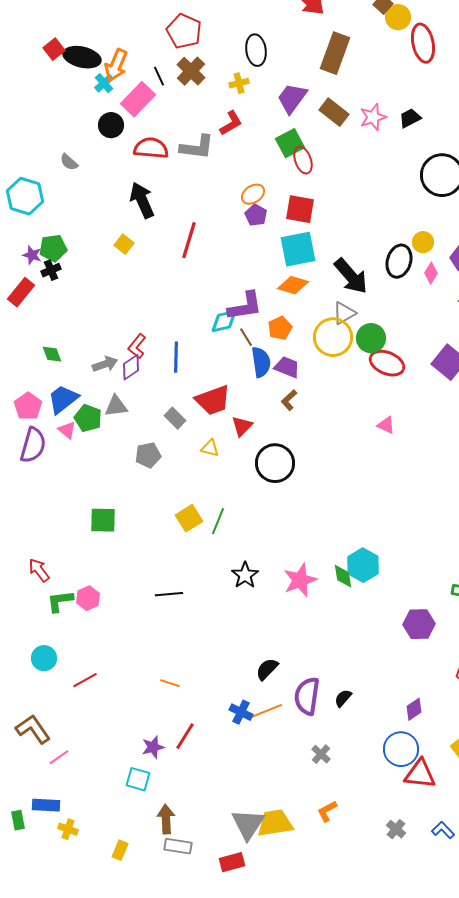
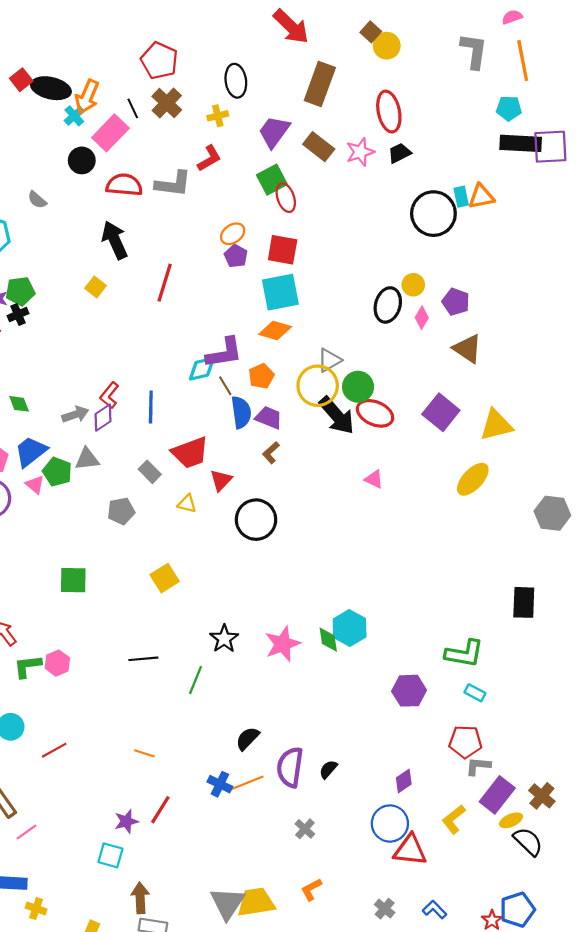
red ellipse: (423, 43) -> (389, 112), moved
black arrow: (351, 276) -> (337, 415), moved
green line: (218, 521) -> (195, 680), moved

